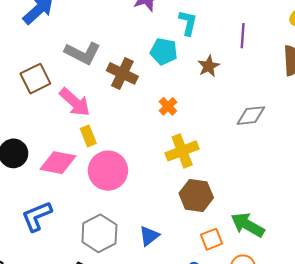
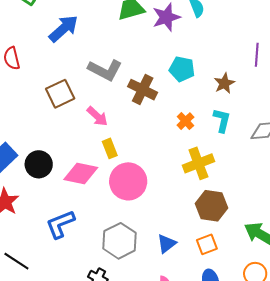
cyan L-shape: (188, 23) -> (222, 120), moved
pink arrow: (75, 102) -> (97, 116), size x0.7
orange square: (212, 239) -> (207, 244), moved

